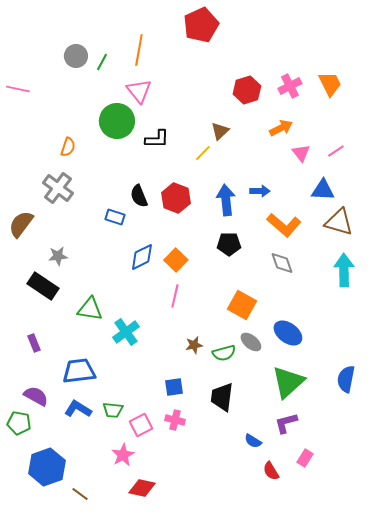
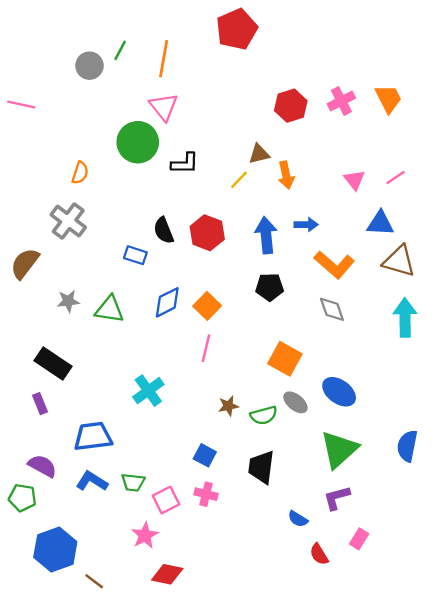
green line: (102, 62) -> (120, 50), moved
orange arrow: (281, 128) -> (286, 175), moved, turned 105
brown triangle: (220, 131) -> (259, 154), turned 30
black rectangle: (43, 286) -> (53, 364), moved
green triangle: (90, 309) -> (109, 309), moved
blue square: (174, 387) -> (205, 455), turned 36

